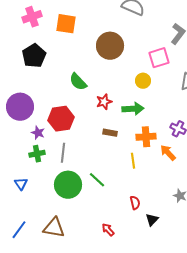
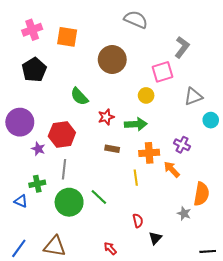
green cross: (37, 154) -> (37, 184), moved
blue triangle: (21, 184) -> (21, 201), turned -32

